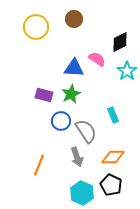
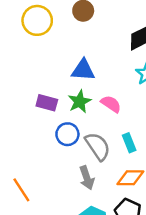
pink semicircle: (97, 59) -> (111, 104), moved
cyan rectangle: (113, 115) -> (129, 143), moved
orange line: (39, 165) -> (21, 190), moved, turned -55

